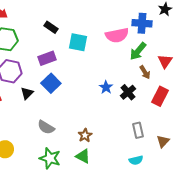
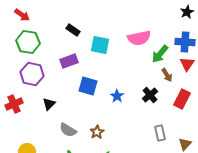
blue cross: (142, 23) -> (185, 42), moved
blue square: (51, 83) -> (88, 86), moved, turned -30
blue star: (106, 87) -> (117, 96), moved
black triangle: (27, 93) -> (49, 104), moved
brown star: (85, 135) -> (97, 132), moved

